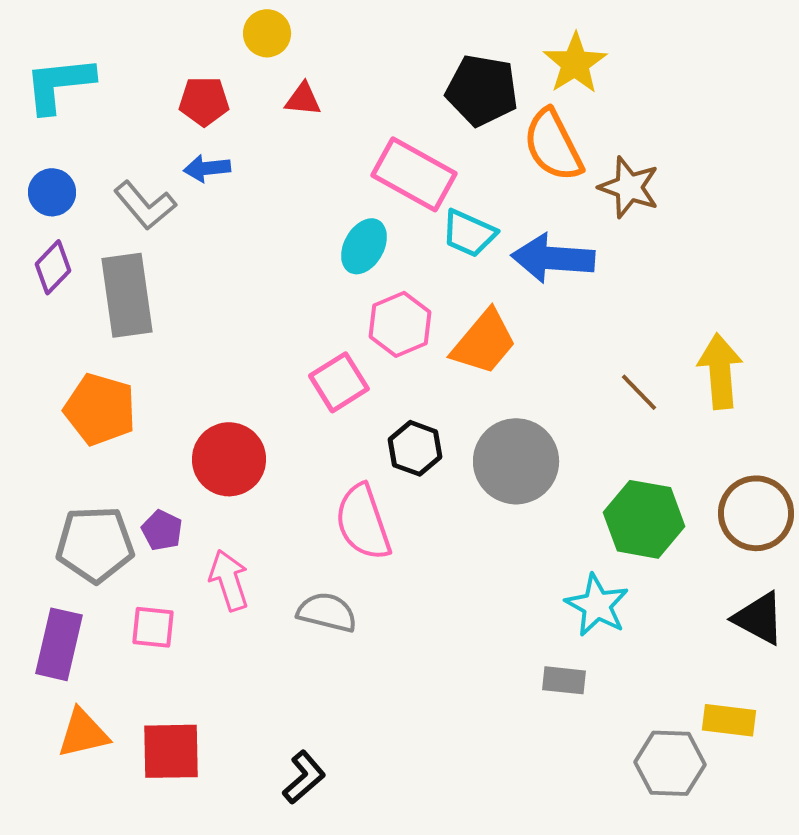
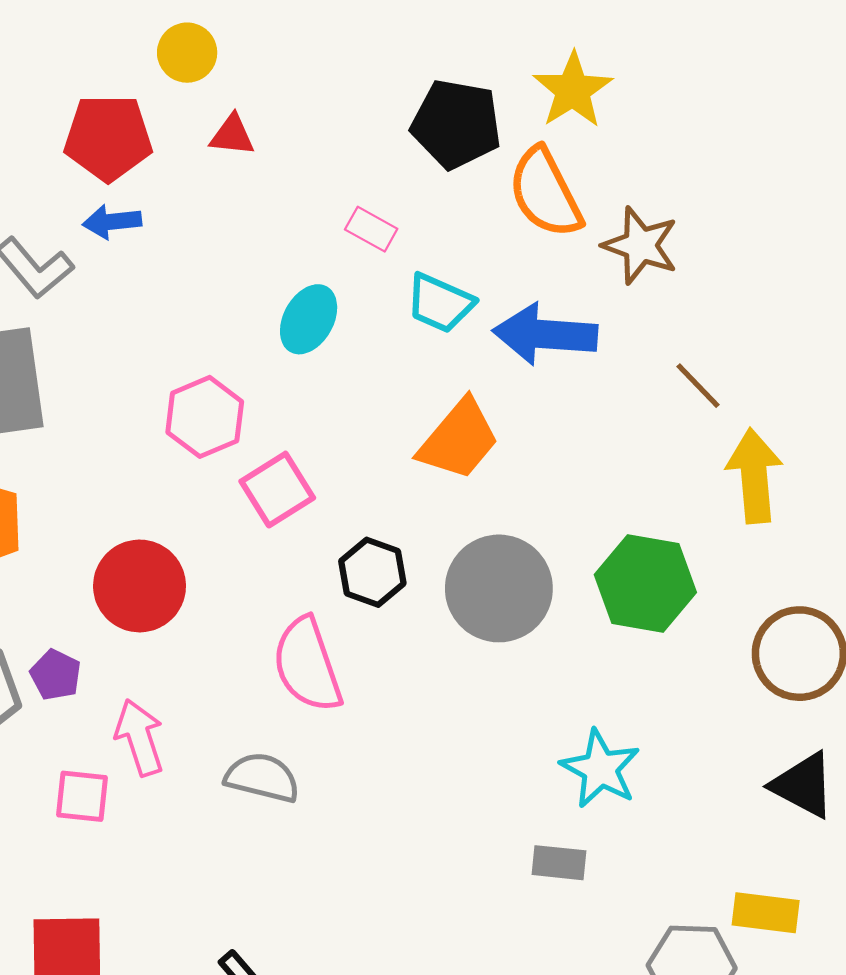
red pentagon: (204, 101) -> (108, 138), size x1.4
pink rectangle: (414, 174) -> (371, 229), size x0.5
pink hexagon: (400, 324) -> (205, 417), moved
brown line: (639, 392) -> (698, 386), moved
green hexagon: (644, 519) -> (645, 583), moved
pink square: (153, 627) -> (82, 796), moved

